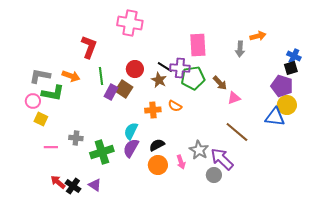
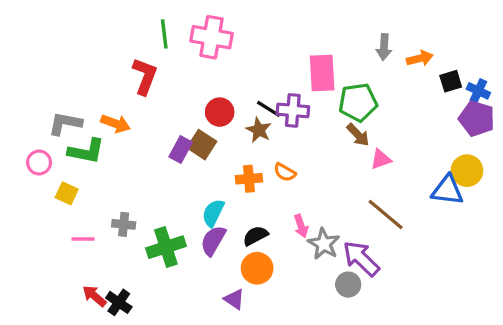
gray arrow: (240, 49) -> (384, 47), moved
black square: (291, 68) -> (451, 81), moved
green line: (101, 76) -> (164, 34), moved
green pentagon: (193, 78) -> (358, 102), moved
purple pentagon: (282, 86) -> (477, 119), moved
pink circle: (33, 101) -> (39, 162), moved
pink arrow: (181, 162) -> (301, 226), moved
purple triangle: (95, 185) -> (234, 299), moved

